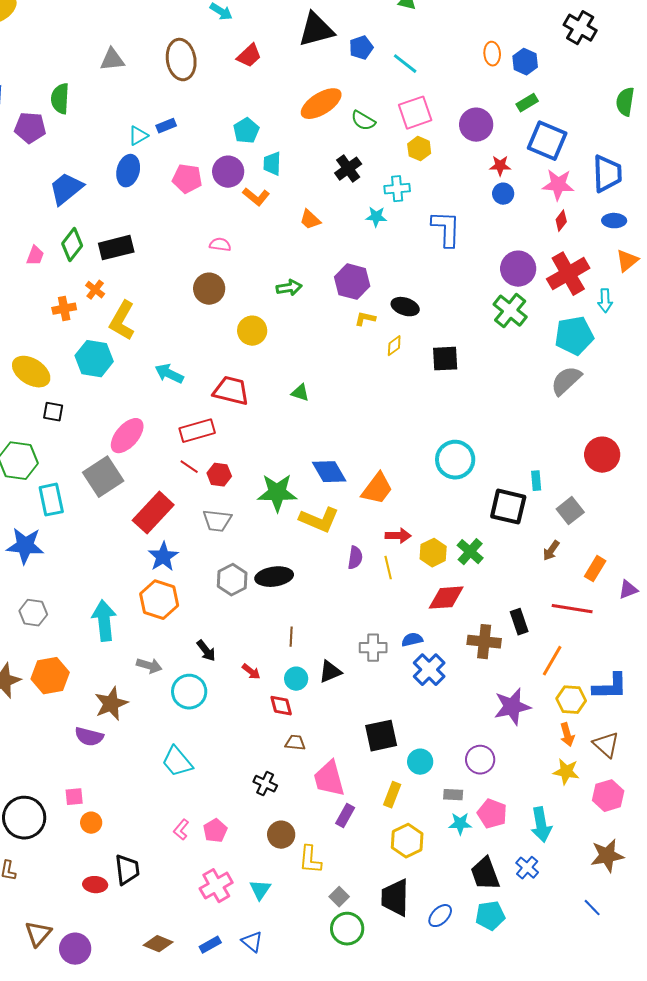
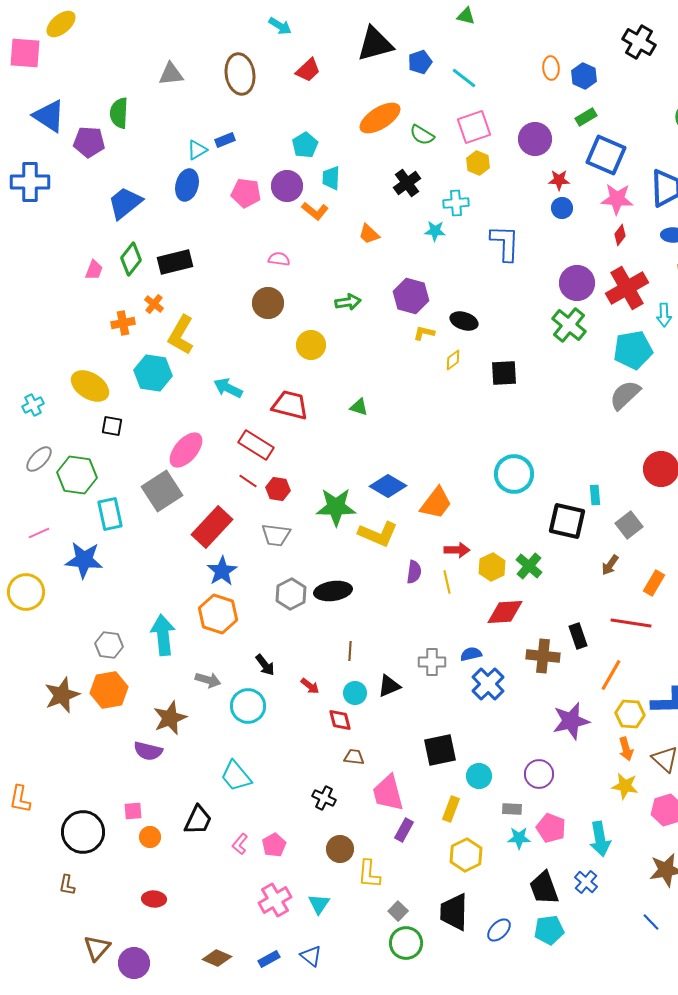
red rectangle: (197, 431) -> (256, 445), turned 48
blue diamond: (329, 472) -> (388, 486), turned -30
gray hexagon: (33, 613) -> (109, 645), moved
black trapezoid: (127, 870) -> (198, 820), moved, turned 32

